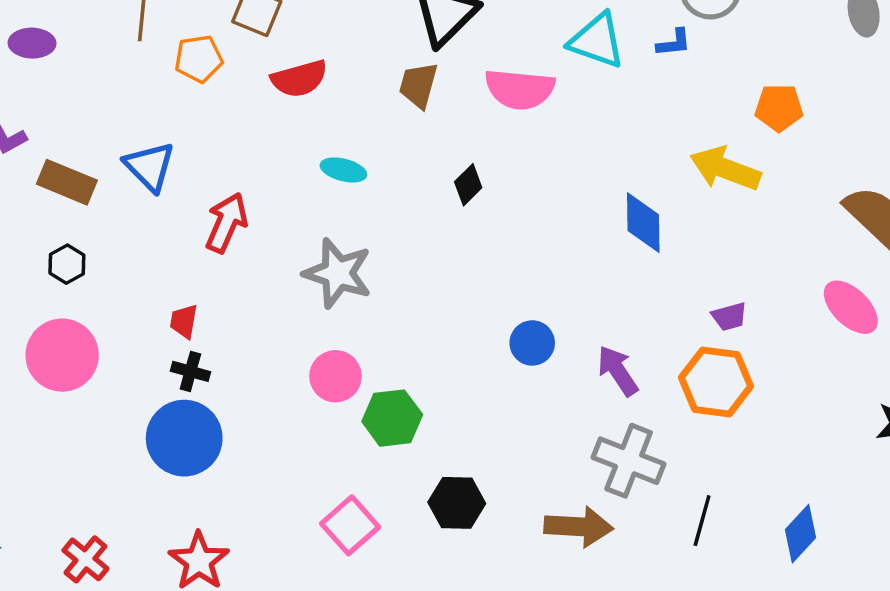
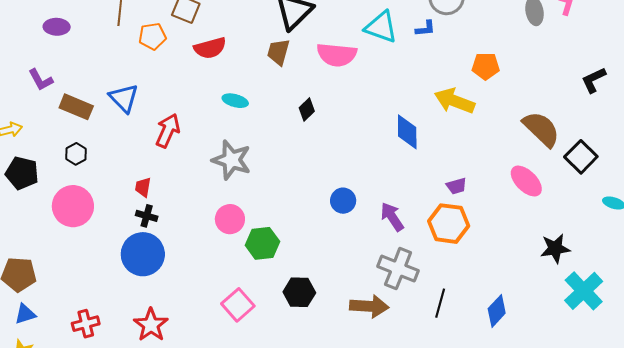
red cross: (85, 559) -> (86, 324), turned 36

